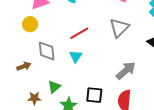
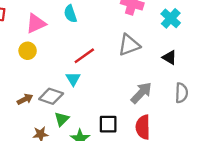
gray triangle: (119, 28) -> (129, 45), turned 30
gray diamond: (47, 51) -> (51, 96), moved, turned -60
cyan triangle: (76, 56) -> (73, 79), moved

